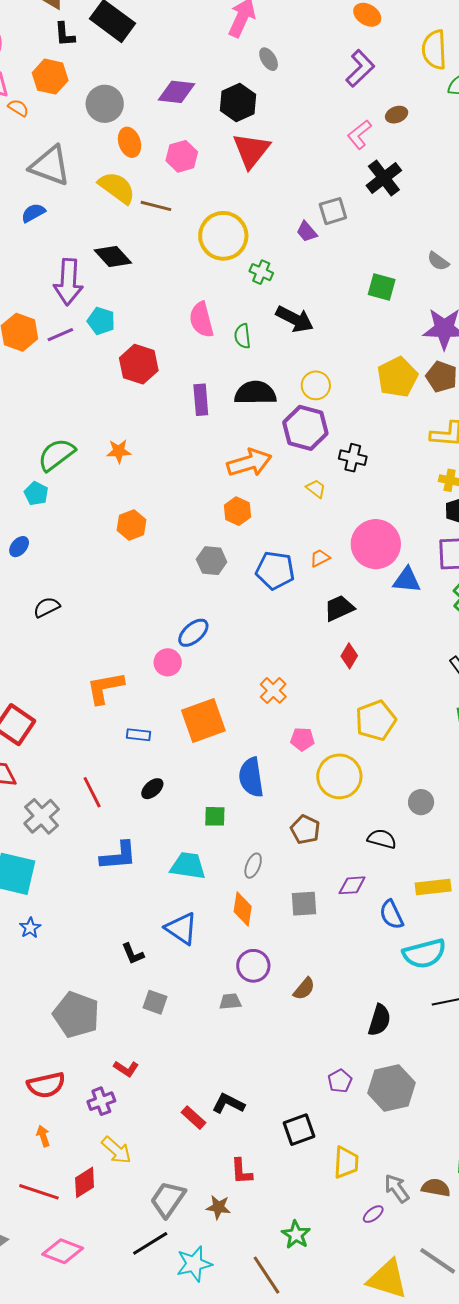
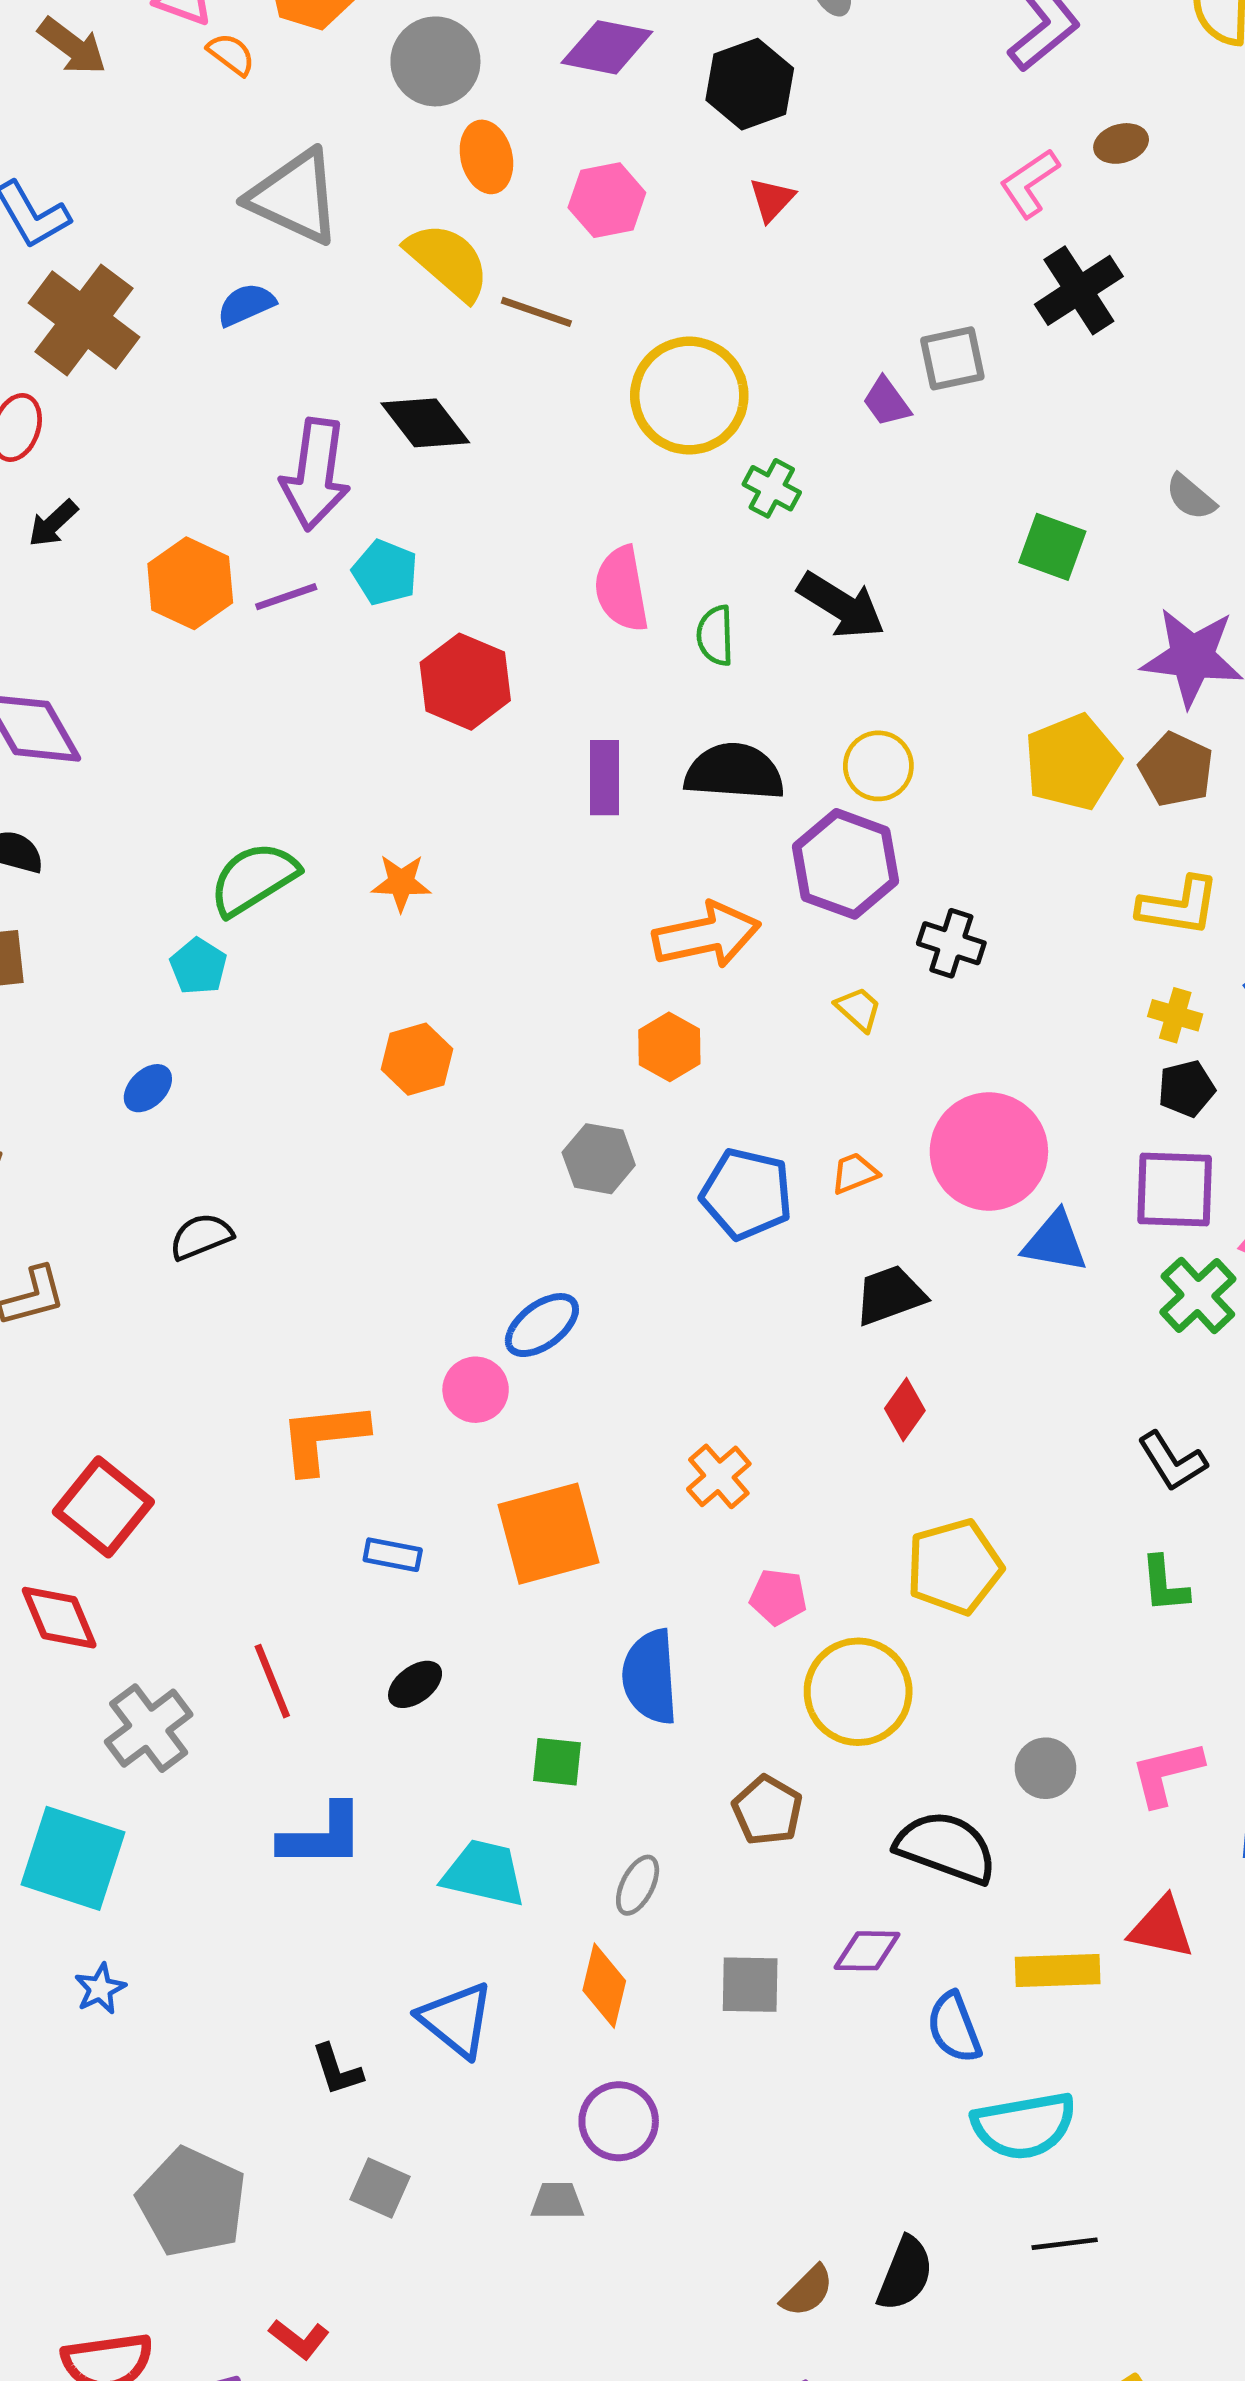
red triangle: (251, 150) -> (772, 199), size x0.5
black semicircle: (382, 839) -> (946, 1847), size x1.5
brown semicircle: (304, 989) -> (807, 2291), moved

